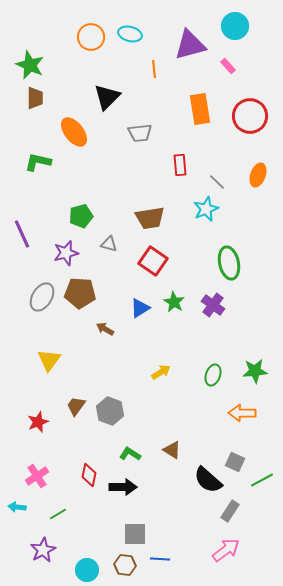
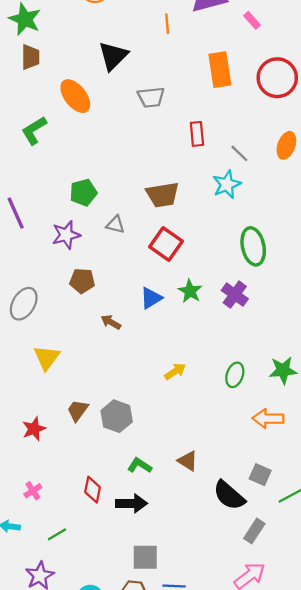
green L-shape: (38, 162) -> (34, 130), turned -44
brown pentagon: (80, 293) -> (82, 281), size x0.7
gray ellipse: (42, 297) -> (24, 304), moved
pink cross: (37, 476) -> (33, 491), size x0.7

